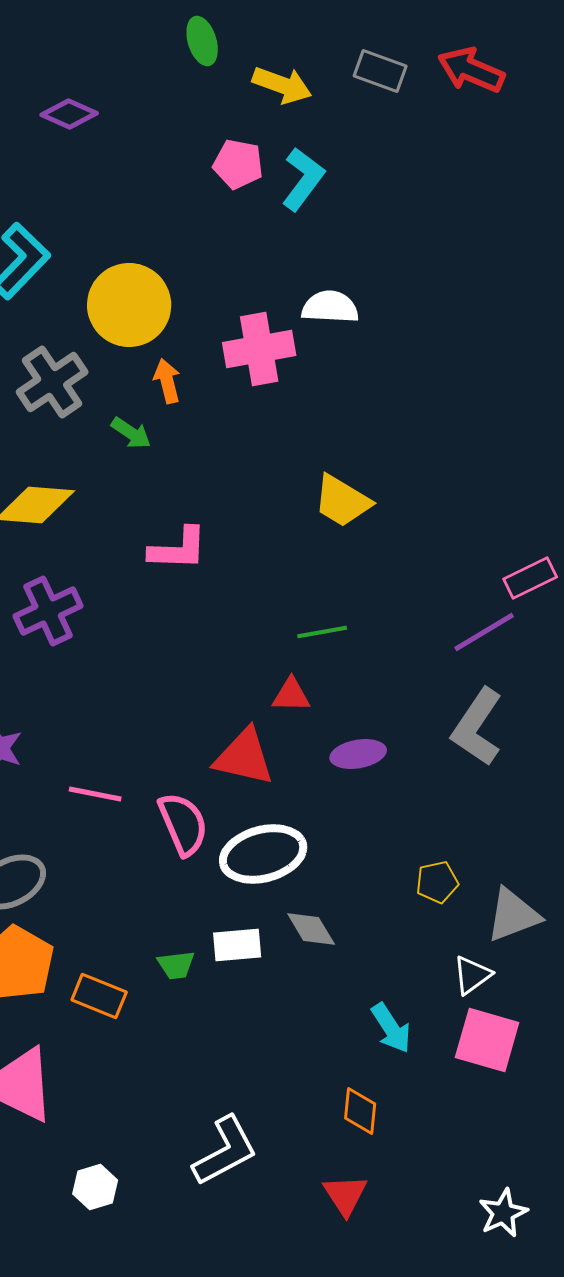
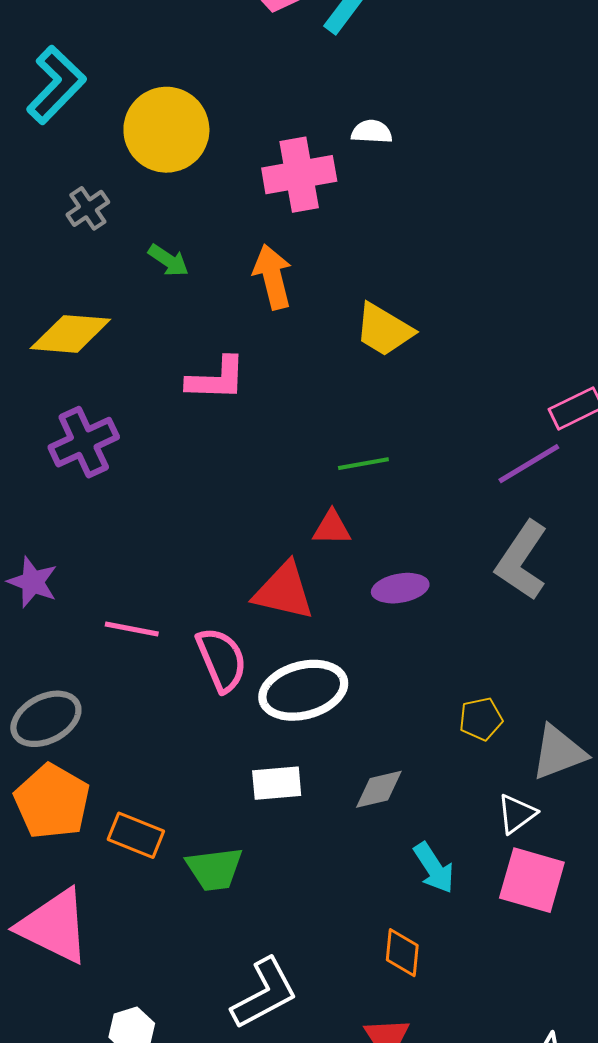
white semicircle: (330, 307) -> (372, 132), size x0.7
orange arrow: (167, 381) -> (273, 277), moved, size x1.4
gray cross: (52, 382) -> (88, 208), size x0.6
gray diamond: (311, 929) -> (379, 789), moved, turned -72
green trapezoid: (176, 965) -> (214, 869), moved, size x1.5

